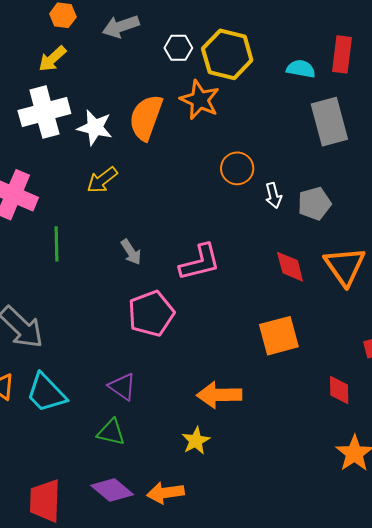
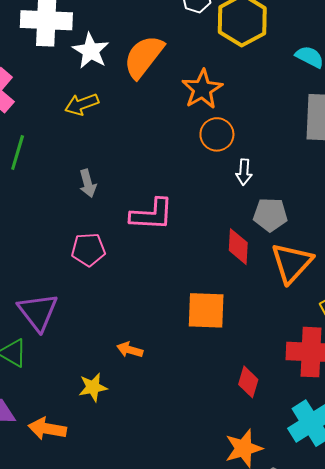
orange star: (200, 100) -> (202, 89), moved
gray pentagon: (314, 203) -> (270, 215), moved
pink pentagon: (151, 314) -> (88, 249), size x0.7
purple triangle: (122, 387) -> (38, 312), size x1.4
orange arrow: (219, 395) -> (130, 350), size x0.6

